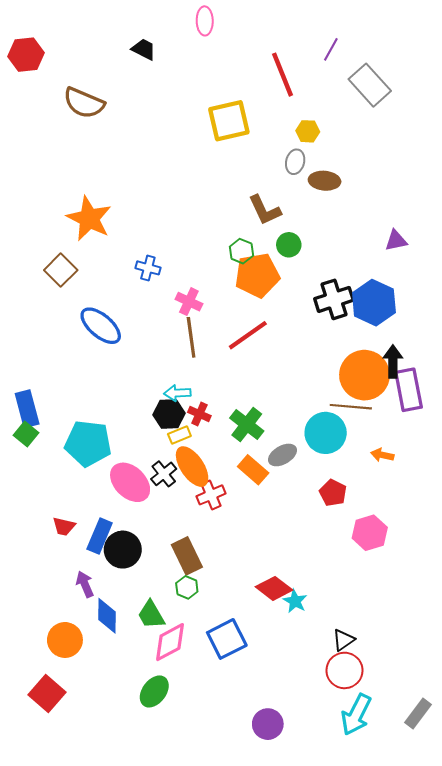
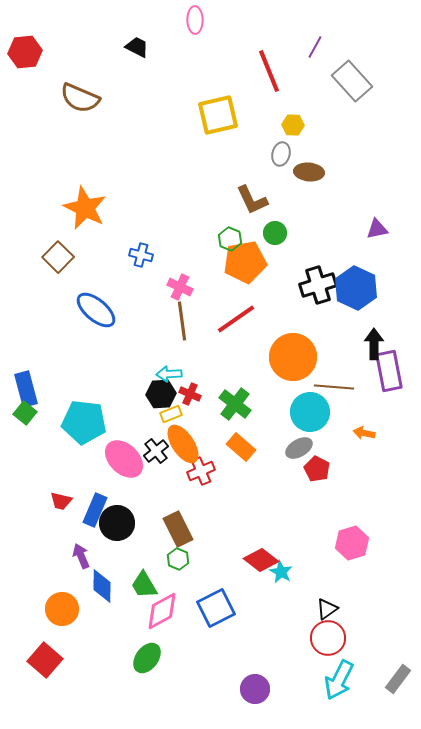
orange circle: (364, 375) -> (293, 357), moved
gray ellipse: (282, 455) -> (299, 448), moved
pink hexagon: (370, 533) -> (352, 543), moved

